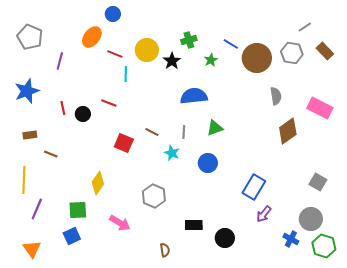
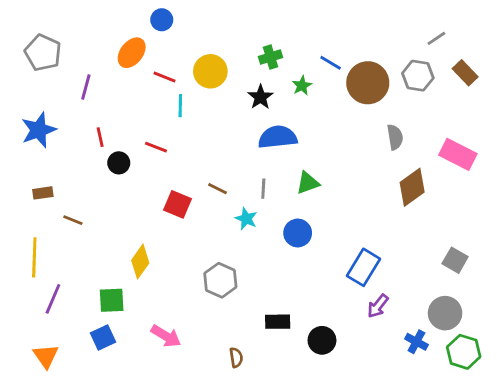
black star: (172, 61) -> (260, 97), moved
red line: (63, 108) -> (100, 137), moved
pink arrow: (120, 223) -> (166, 336), moved

